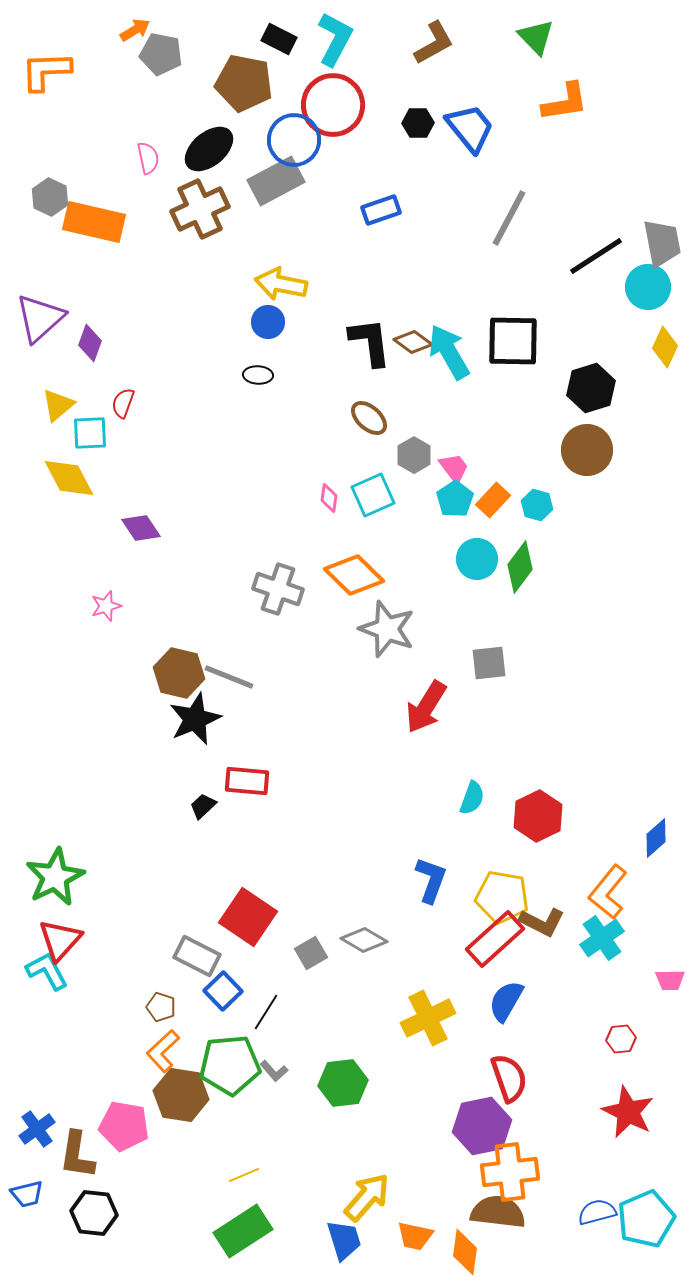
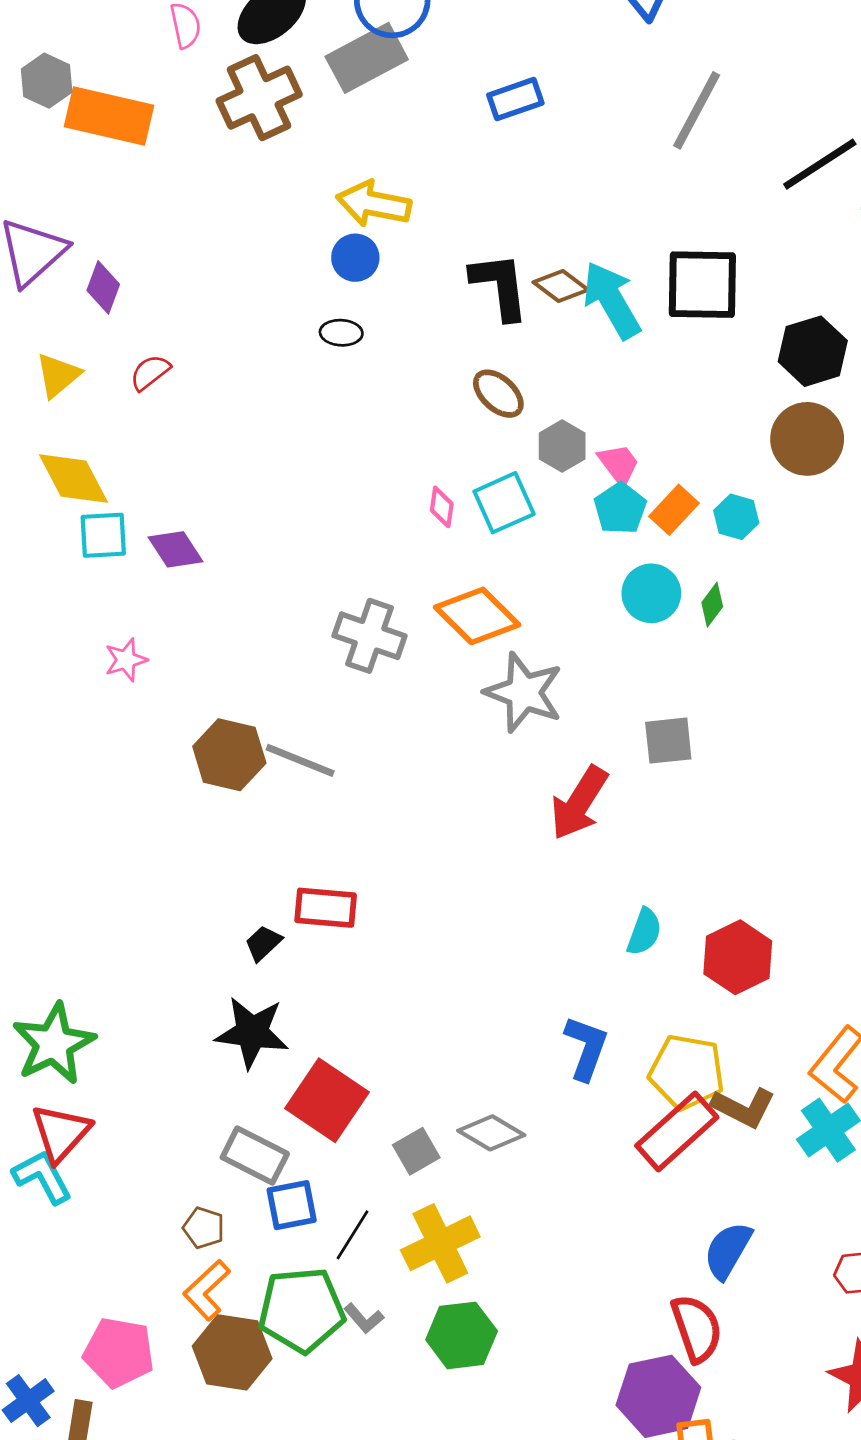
red semicircle: (123, 403) -> (150, 372), turned 32
cyan square: (90, 433) -> (103, 535), moved
green diamond: (520, 567) -> (712, 605), size x0.6
black star: (195, 719) -> (252, 1032), moved, turned 30
blue square: (223, 991) -> (292, 1205), turned 33
blue semicircle: (506, 1001) -> (728, 1250), moved
yellow cross: (428, 1018) -> (440, 1243), moved
pink pentagon: (124, 1126) -> (119, 1352), moved

